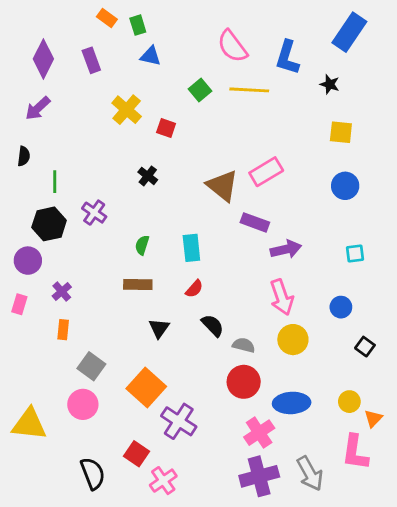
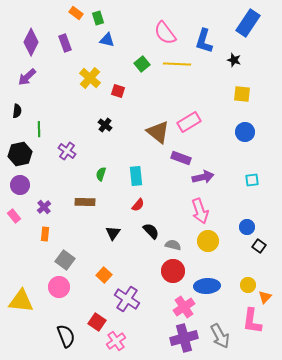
black hexagon: (49, 224) -> (20, 154), moved
brown rectangle: (138, 285) -> (85, 202), moved
pink rectangle: (19, 304) -> (14, 216), turned -56
blue circle: (341, 307) -> (247, 227), moved
orange square: (146, 387) -> (104, 275), size x0.6

